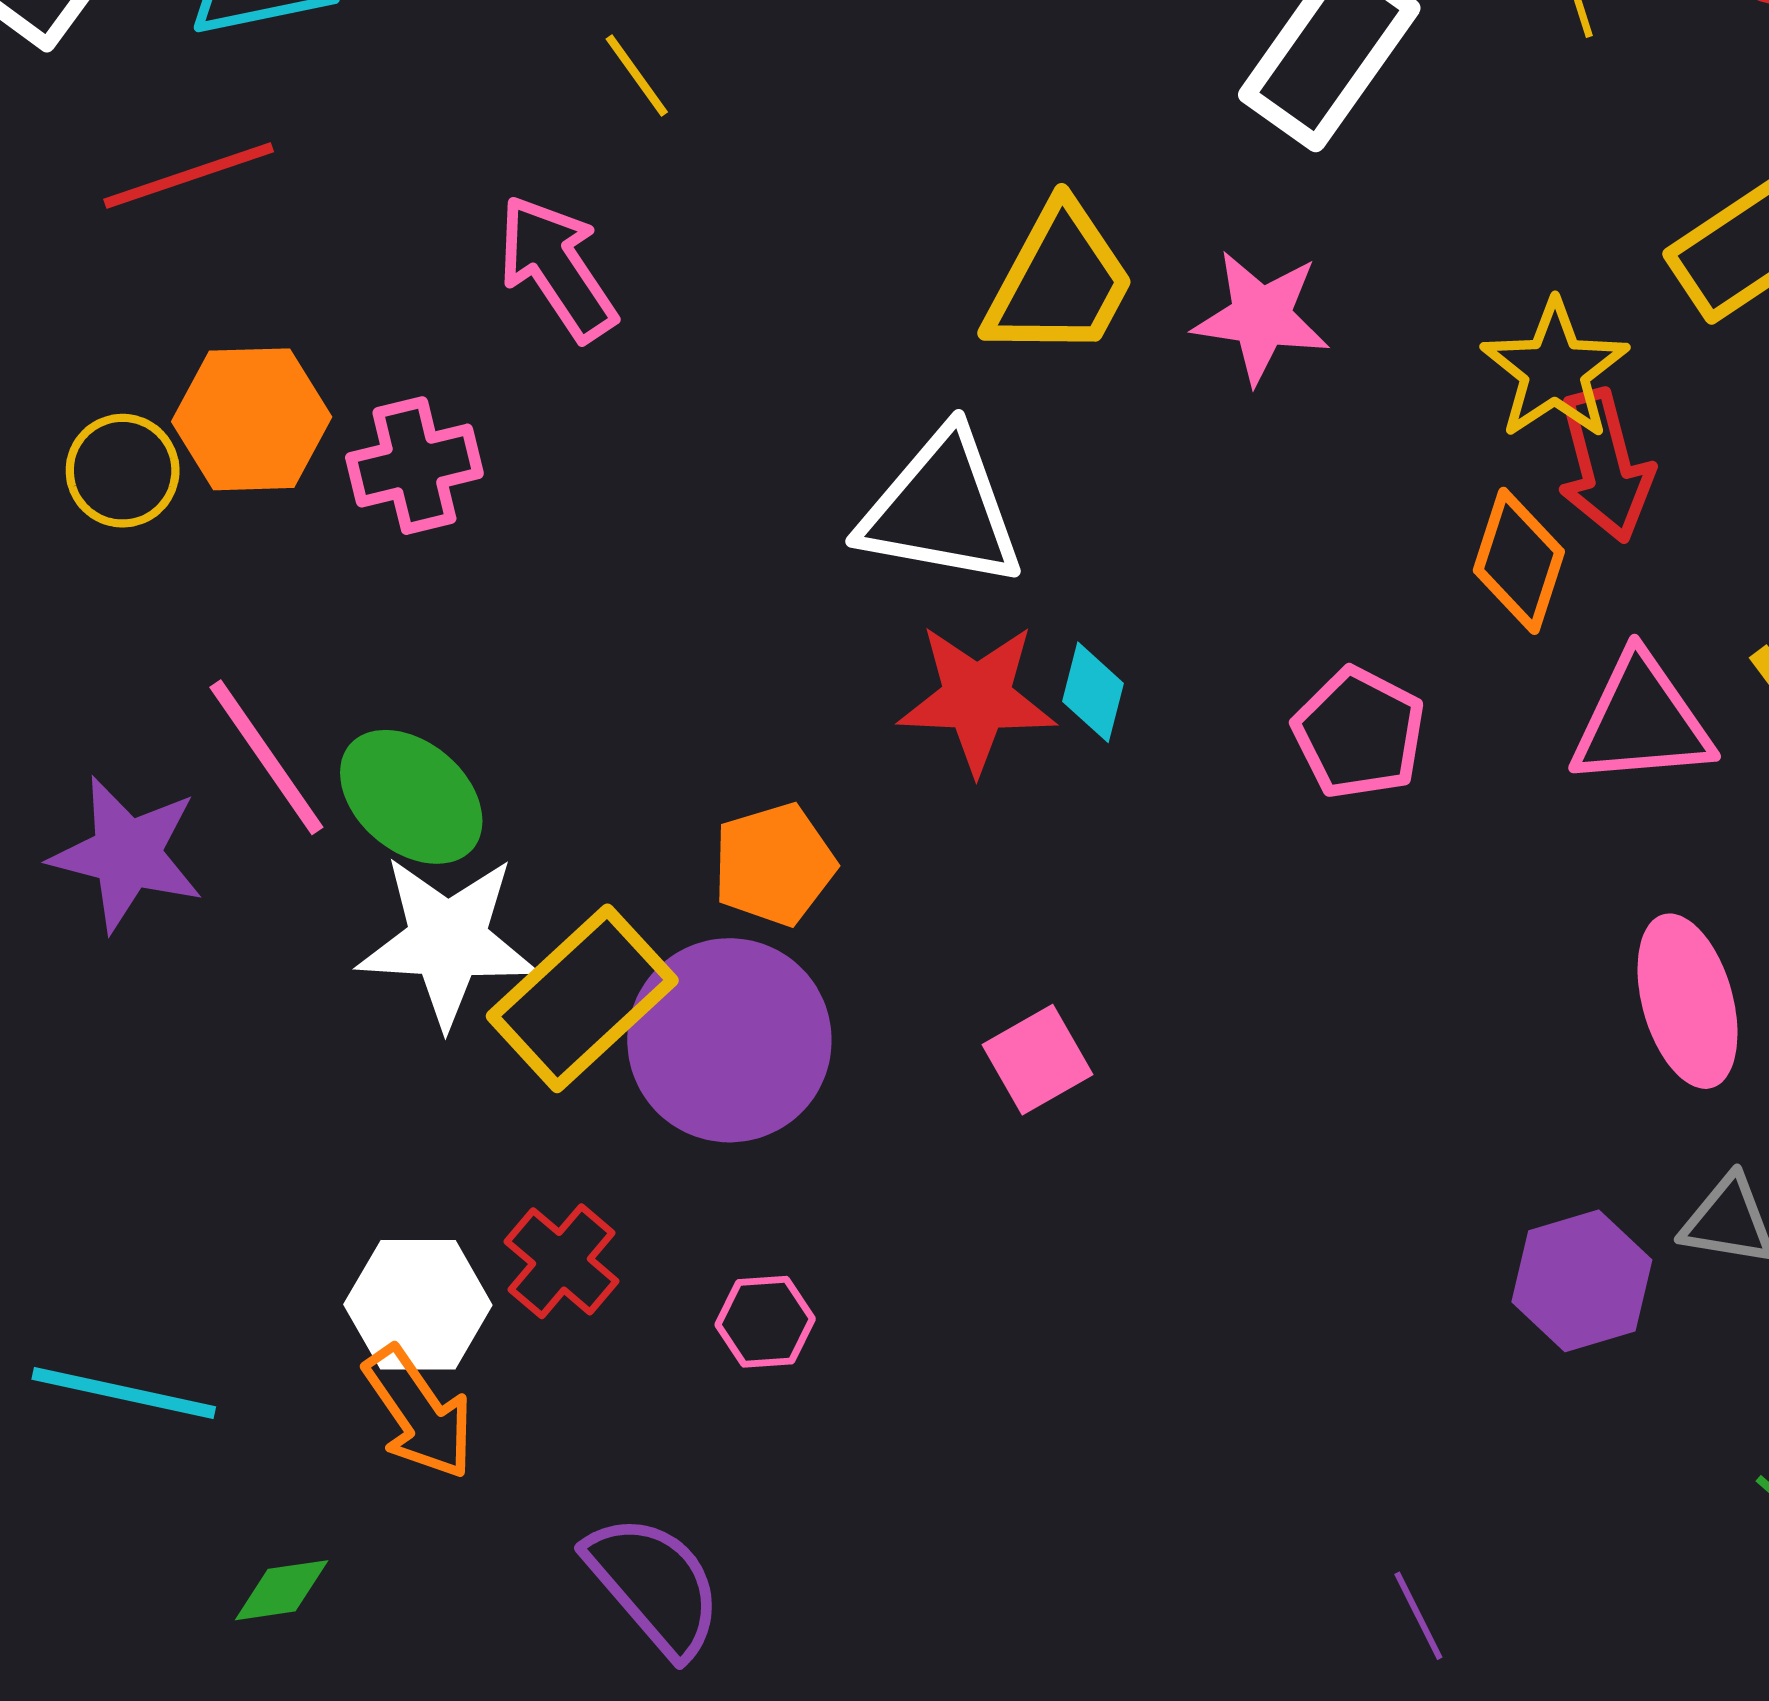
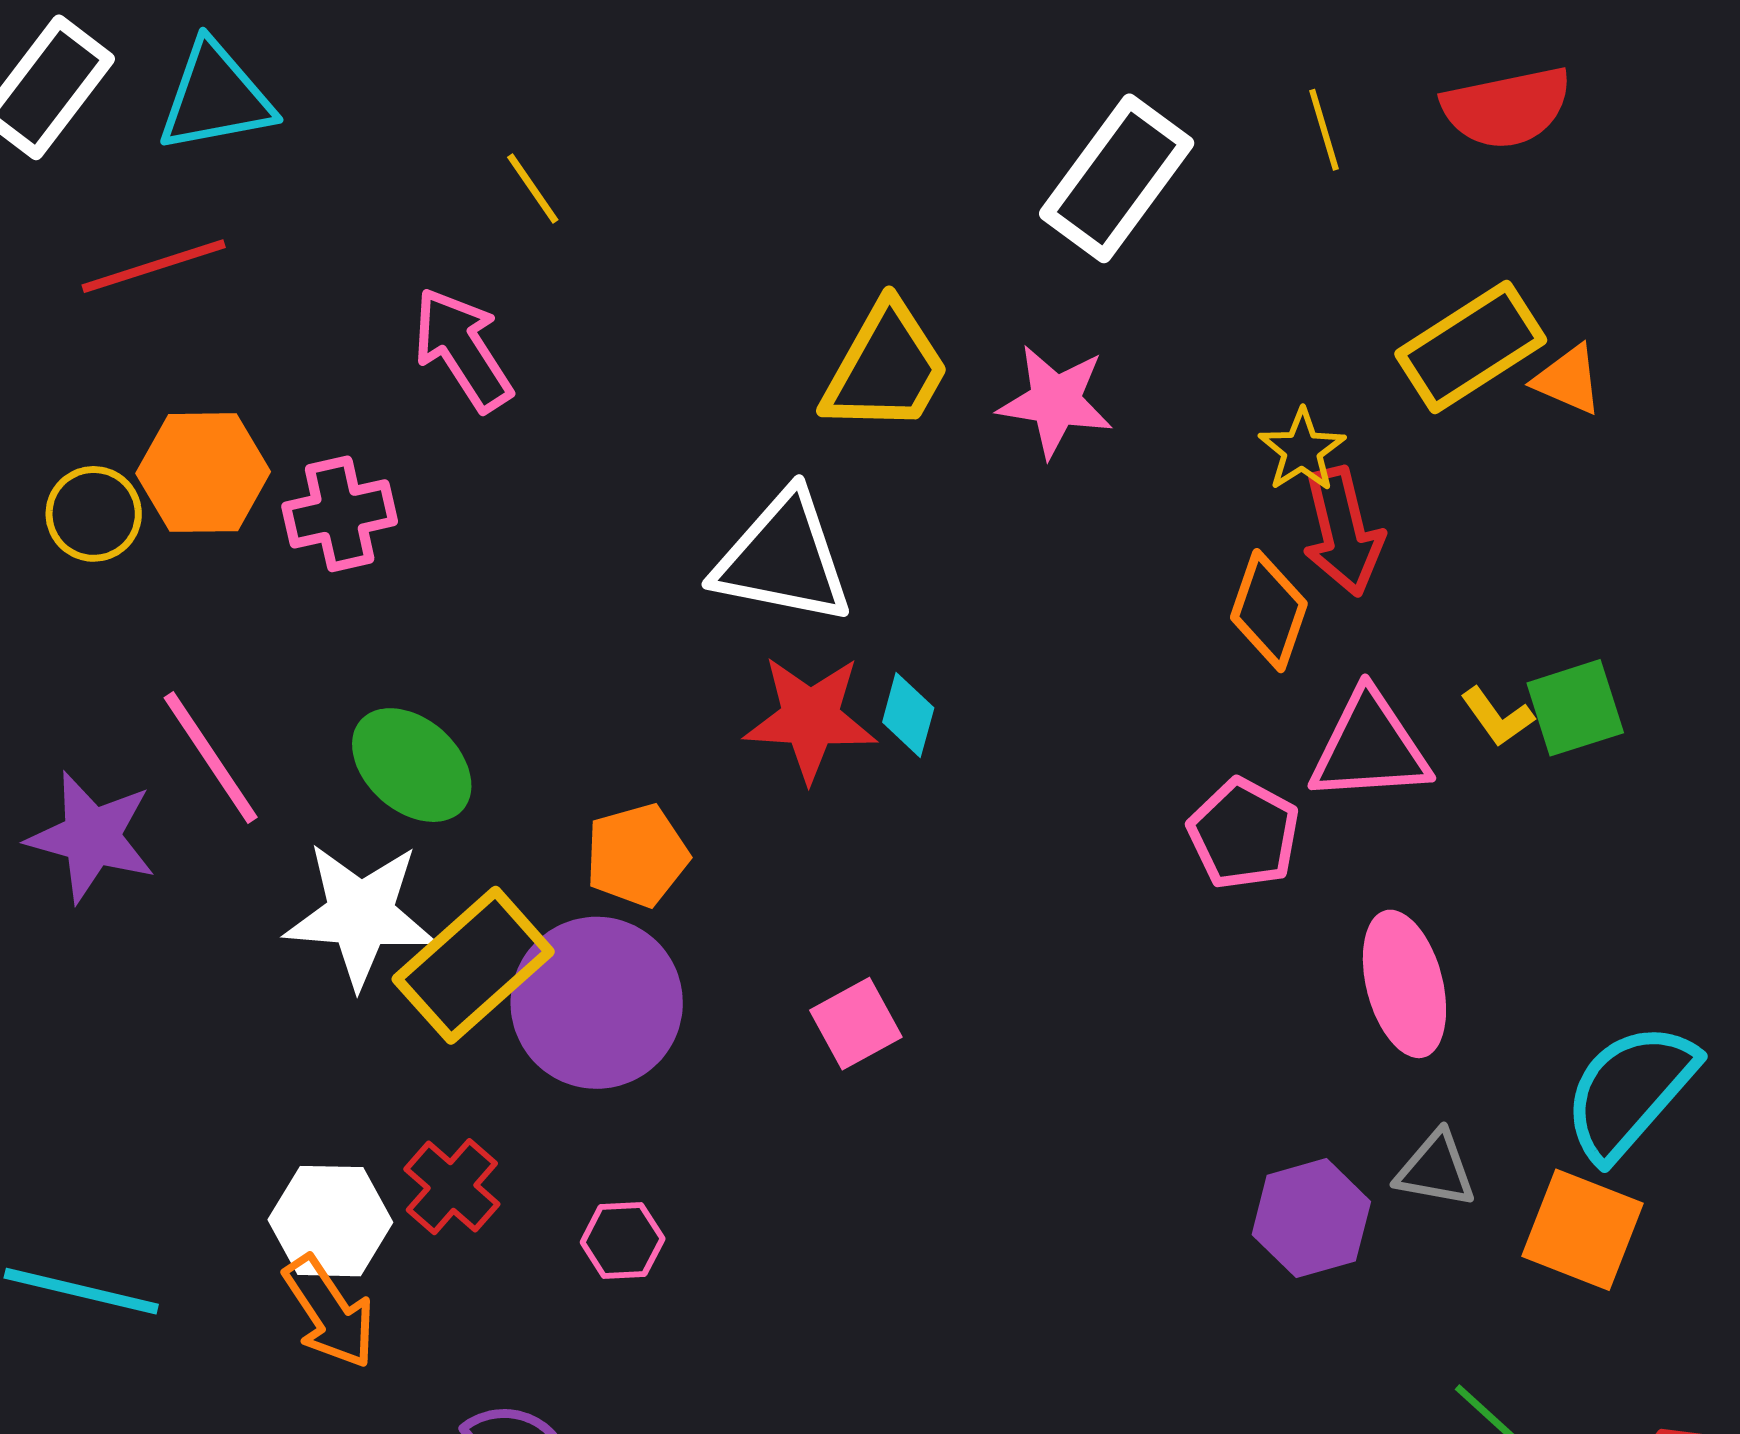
yellow star: (1555, 370) -> (1302, 450), size x0.7
pink pentagon: (1359, 733) -> (1244, 834), moved
green ellipse: (411, 797) -> (412, 765), moved

